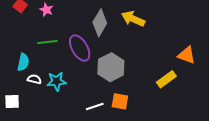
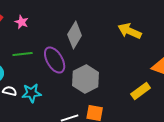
yellow arrow: (133, 19) -> (130, 31), moved

